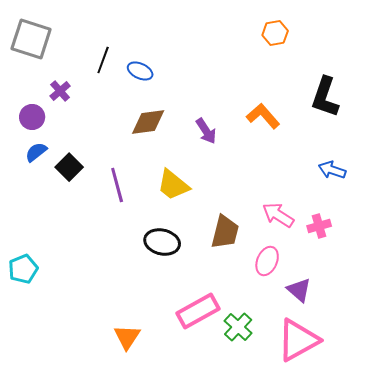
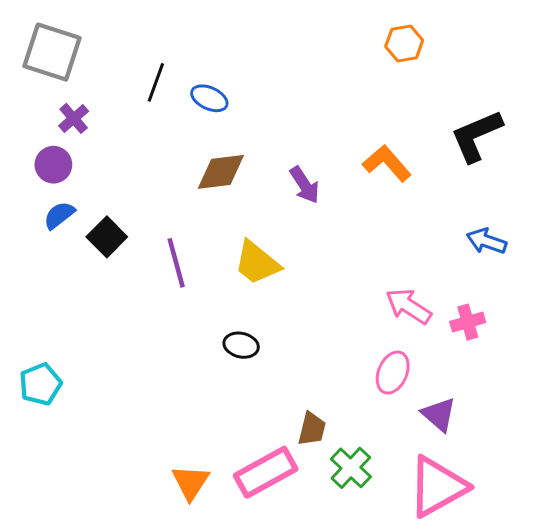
purple cross: (60, 91) -> (74, 118), moved
black L-shape: (325, 97) -> (476, 136), turned 48
brown trapezoid: (225, 232) -> (312, 429), moved, size x0.7
black ellipse: (162, 242) -> (241, 345), size x0.7
pink rectangle: (198, 311) -> (266, 472), moved

